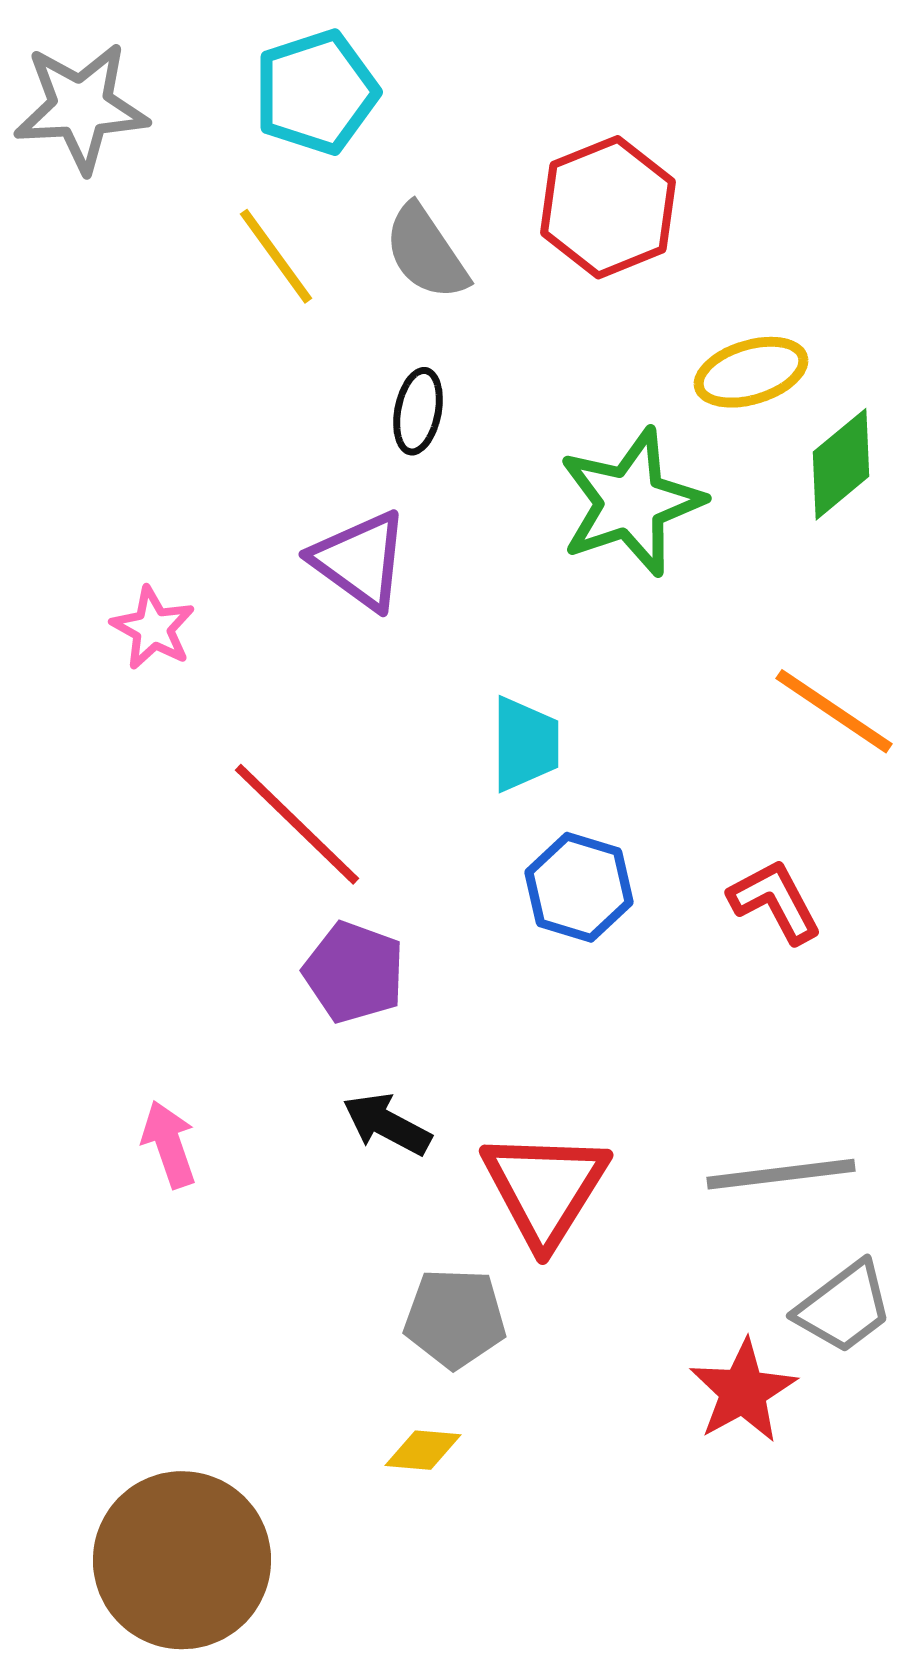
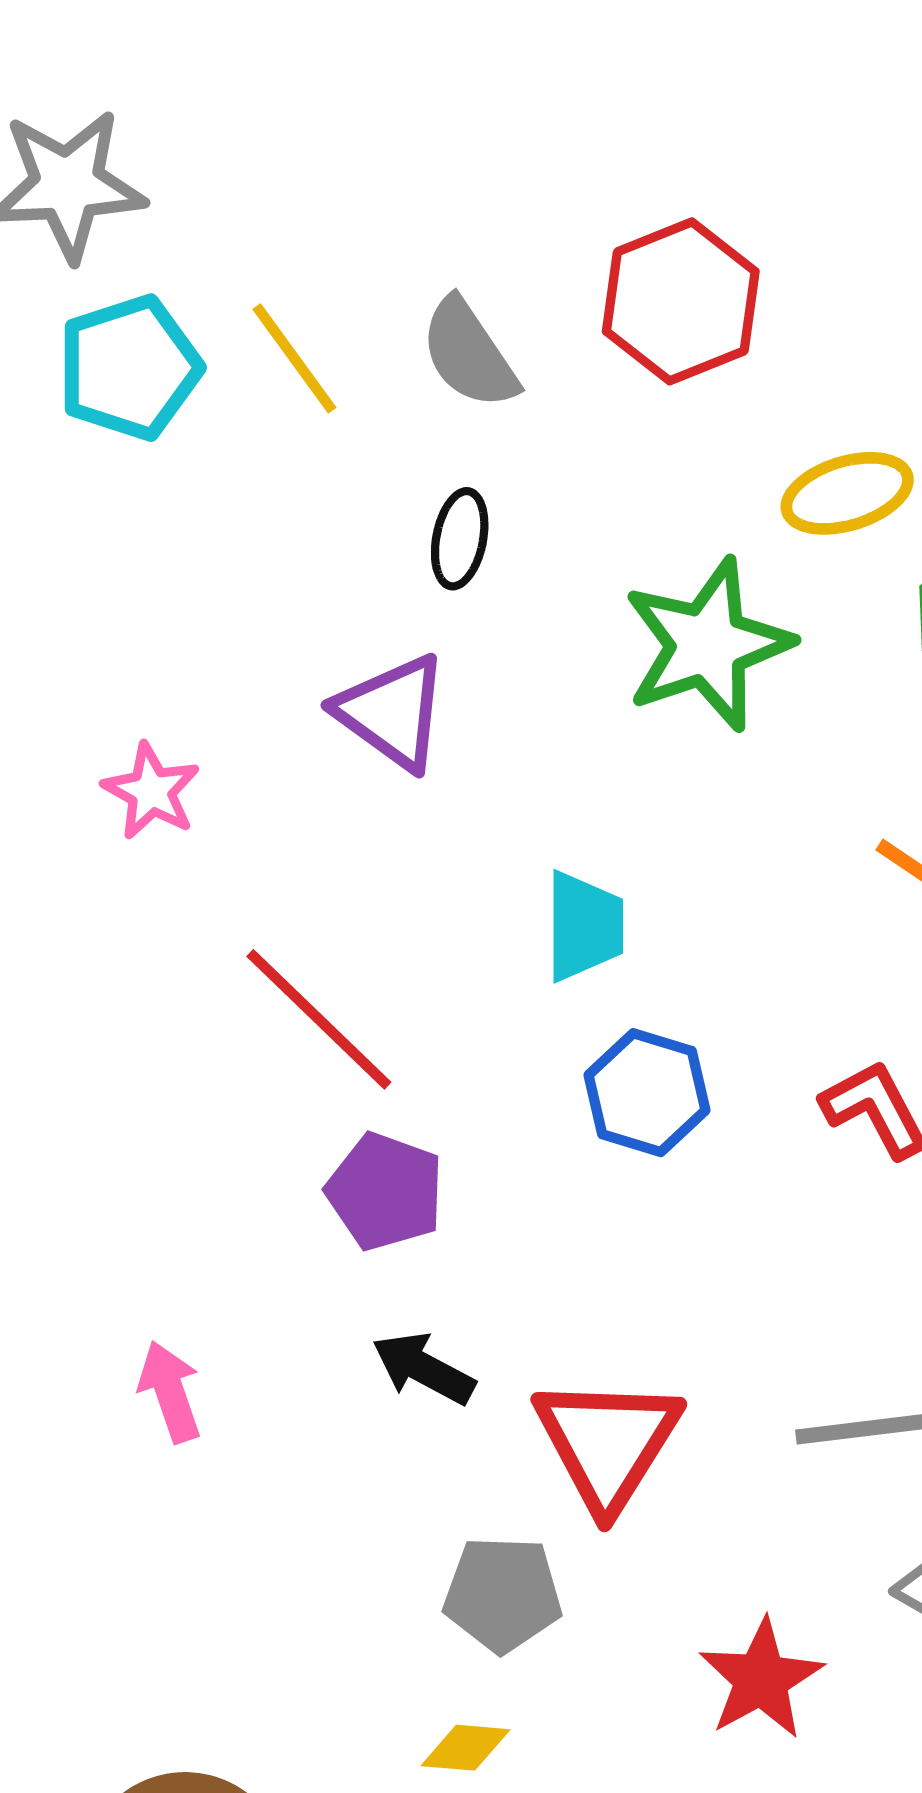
cyan pentagon: (316, 92) -> (129, 368), moved
red star: (743, 1391) -> (761, 1679), moved

